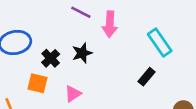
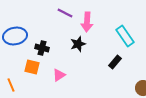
black star: (82, 53) -> (78, 44), moved
black cross: (51, 58) -> (42, 48), turned -32

